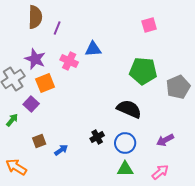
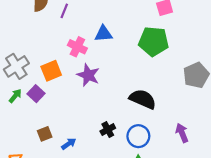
purple star: (35, 59) -> (88, 75), moved
green pentagon: (143, 71) -> (154, 41), moved
green arrow: (12, 120) -> (15, 96), moved
purple arrow: (165, 140) -> (182, 133), turned 96

